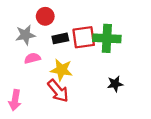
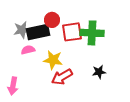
red circle: (45, 16) -> (52, 20), moved
black rectangle: (60, 38) -> (38, 32), moved, size x1.6
red arrow: (58, 91) -> (62, 77), moved, turned 100

